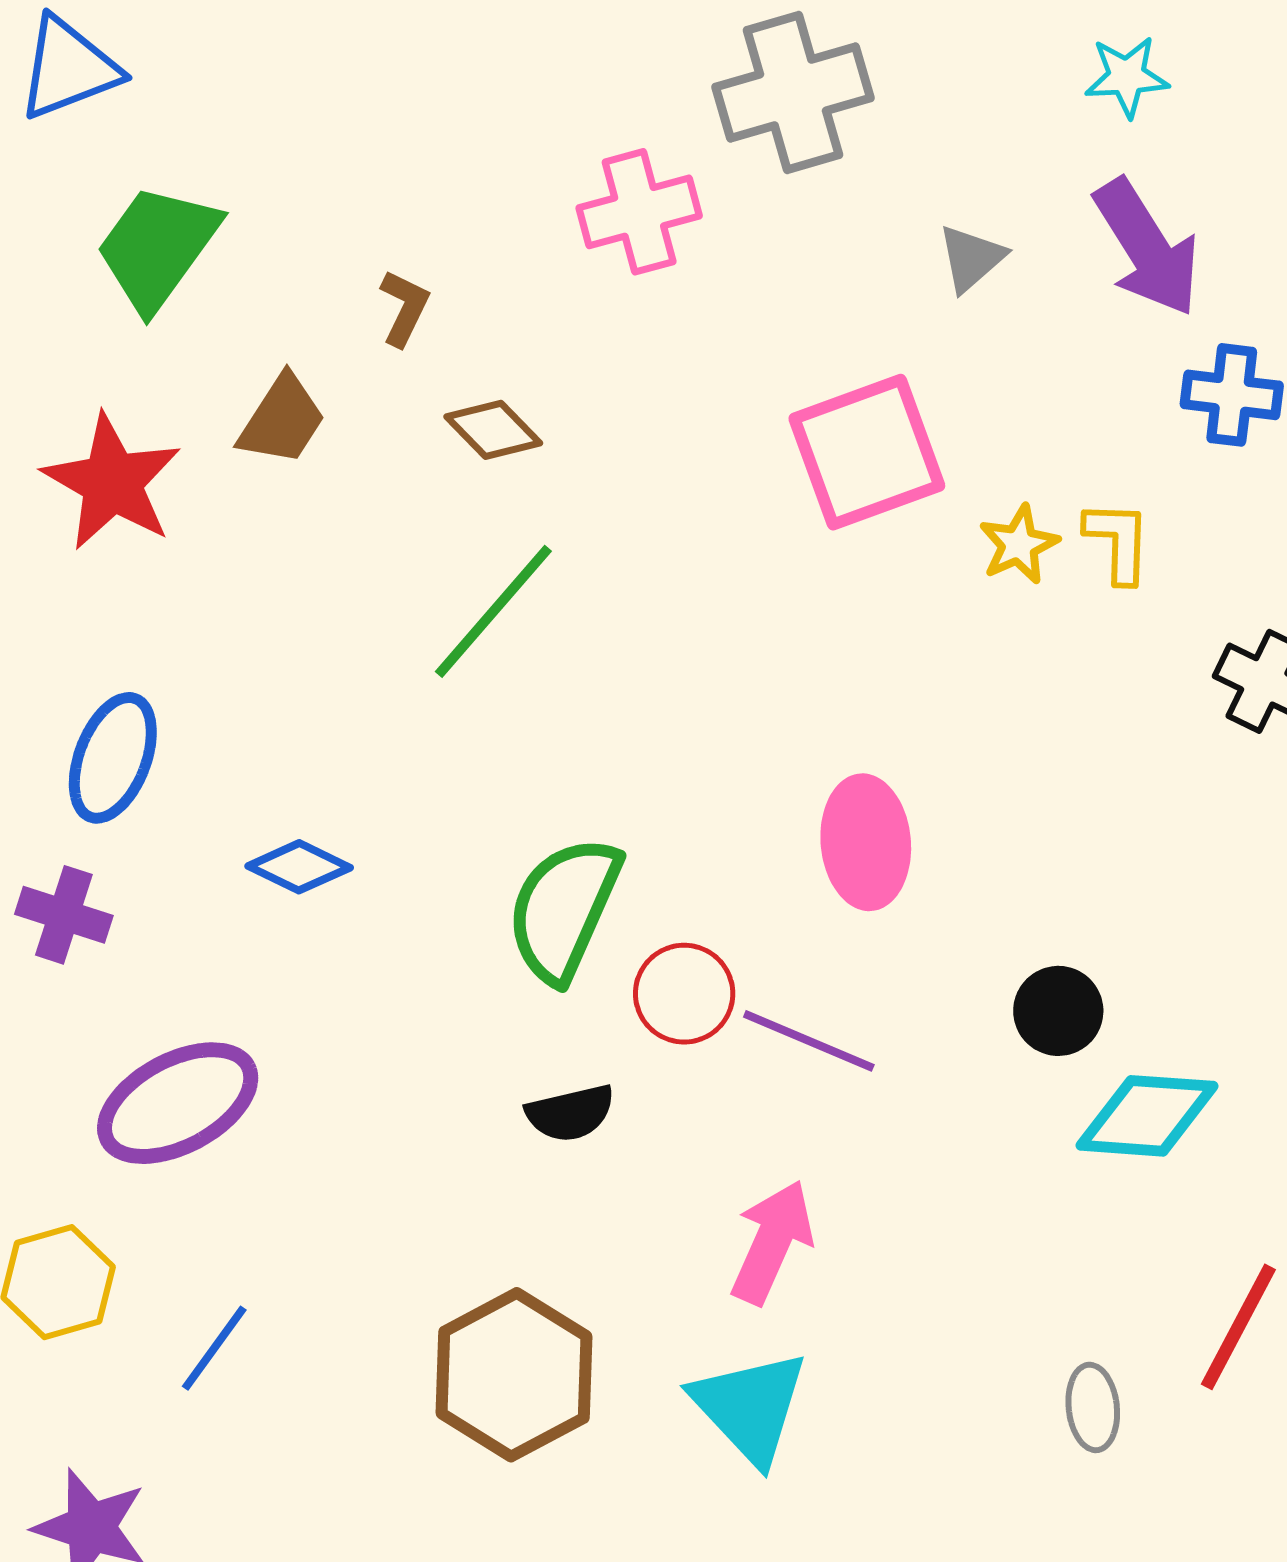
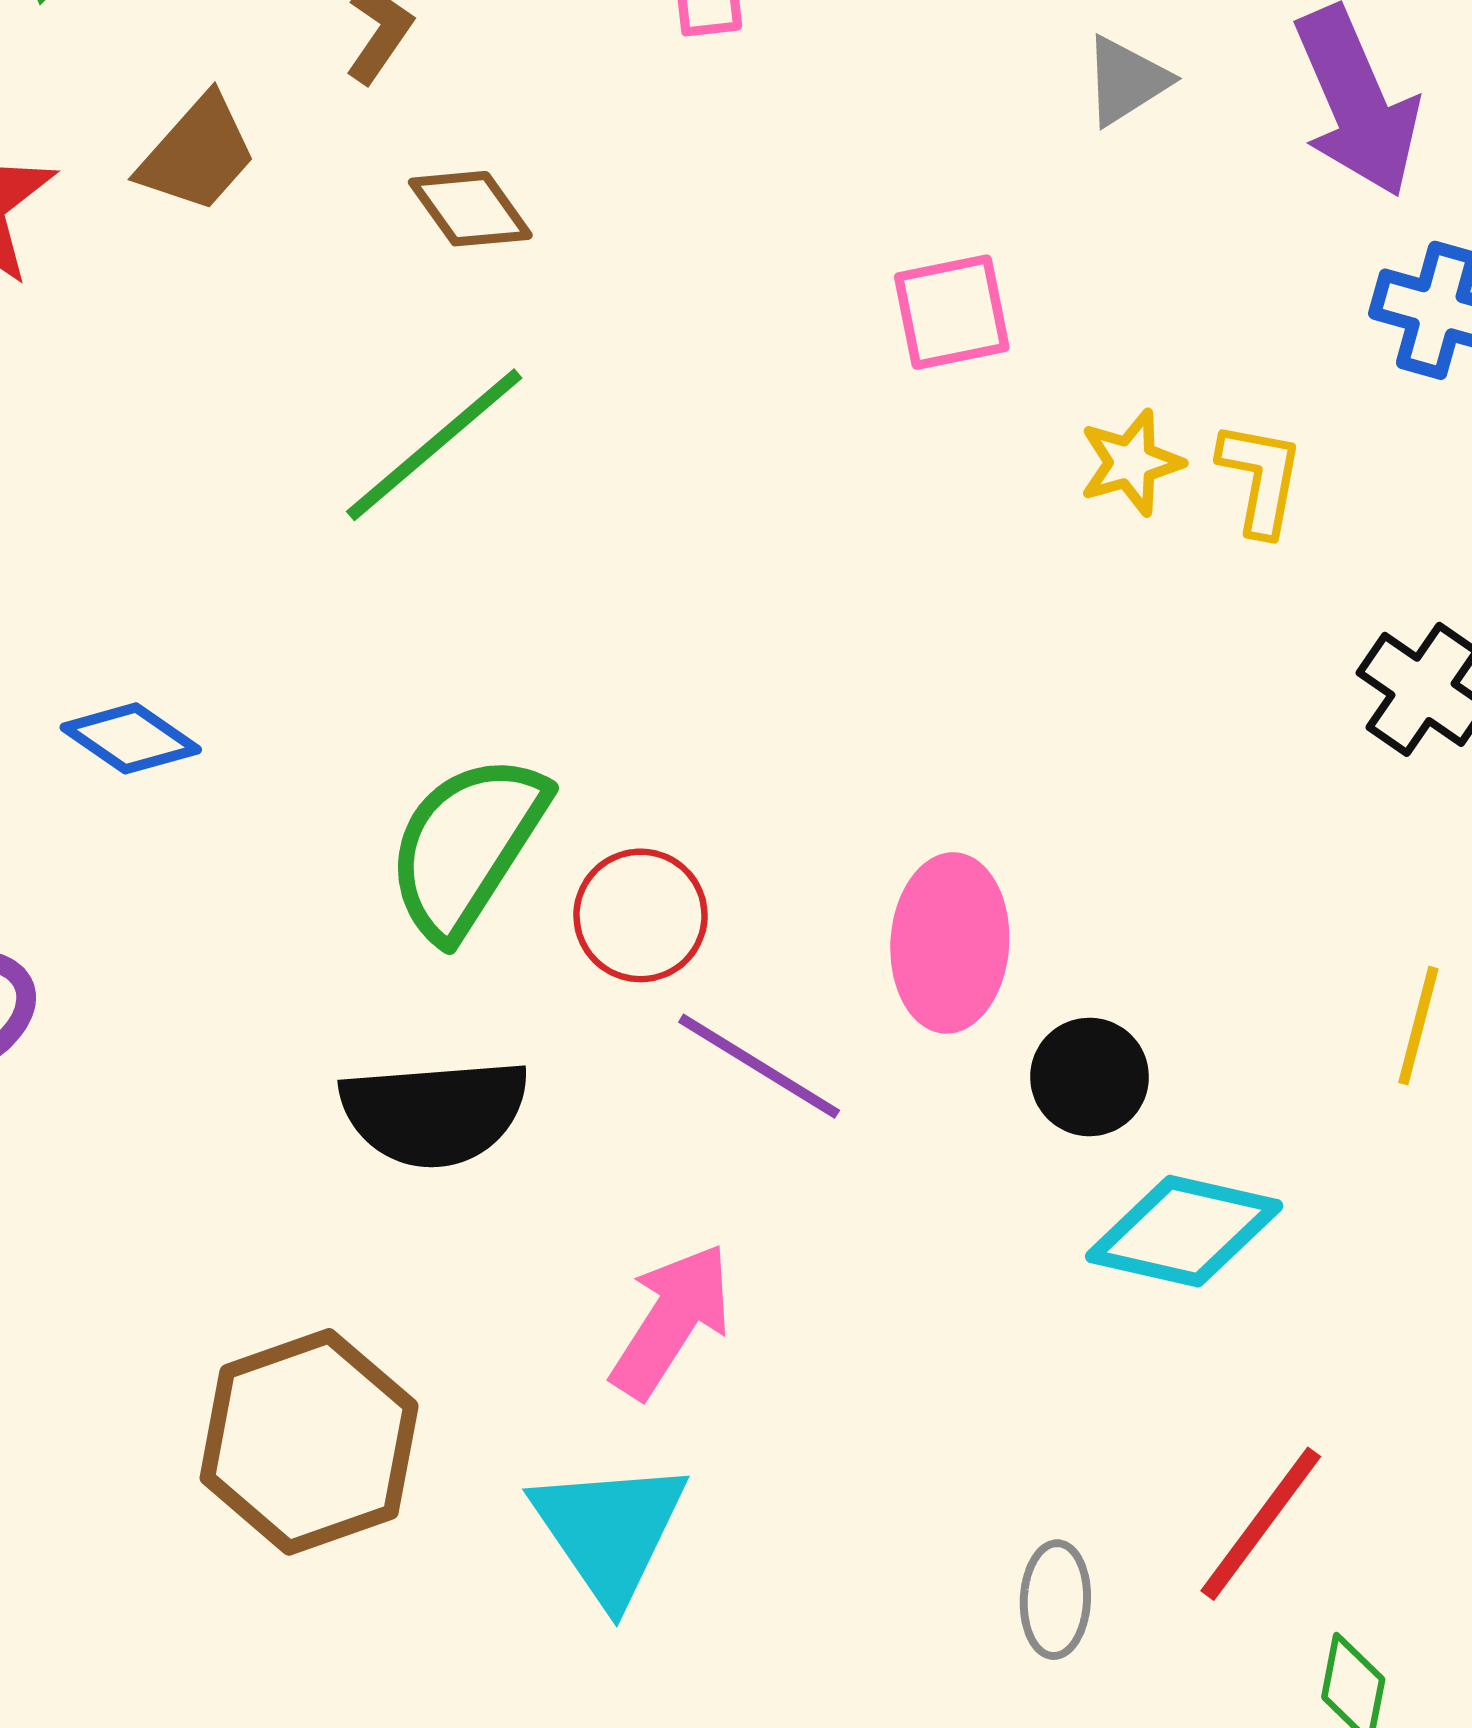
pink square: (867, 452) -> (952, 312), size x0.6
pink ellipse: (866, 842) -> (950, 943), moved
red circle: (684, 994) -> (641, 915), moved
black semicircle: (570, 1113) -> (435, 1113), size x1.6

